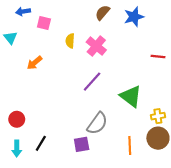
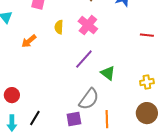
yellow semicircle: (70, 41) -> (59, 27), moved
green triangle: (131, 96) -> (108, 73), moved, size x0.7
yellow cross: (158, 116) -> (147, 82), moved
orange line: (130, 145) -> (107, 119), moved

